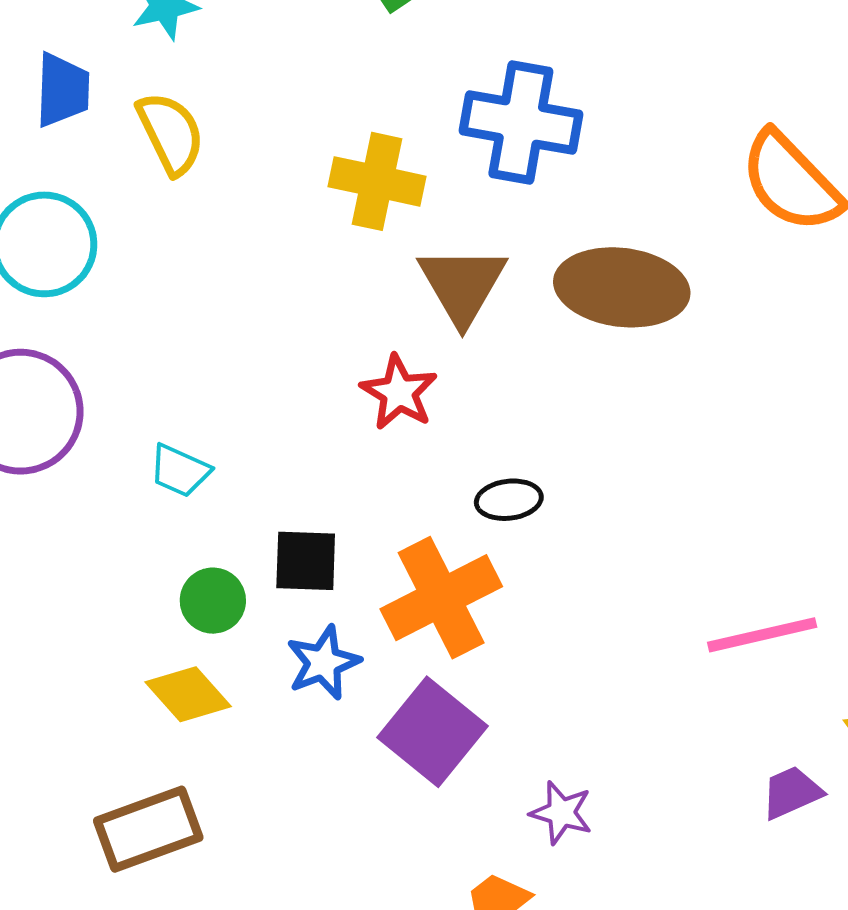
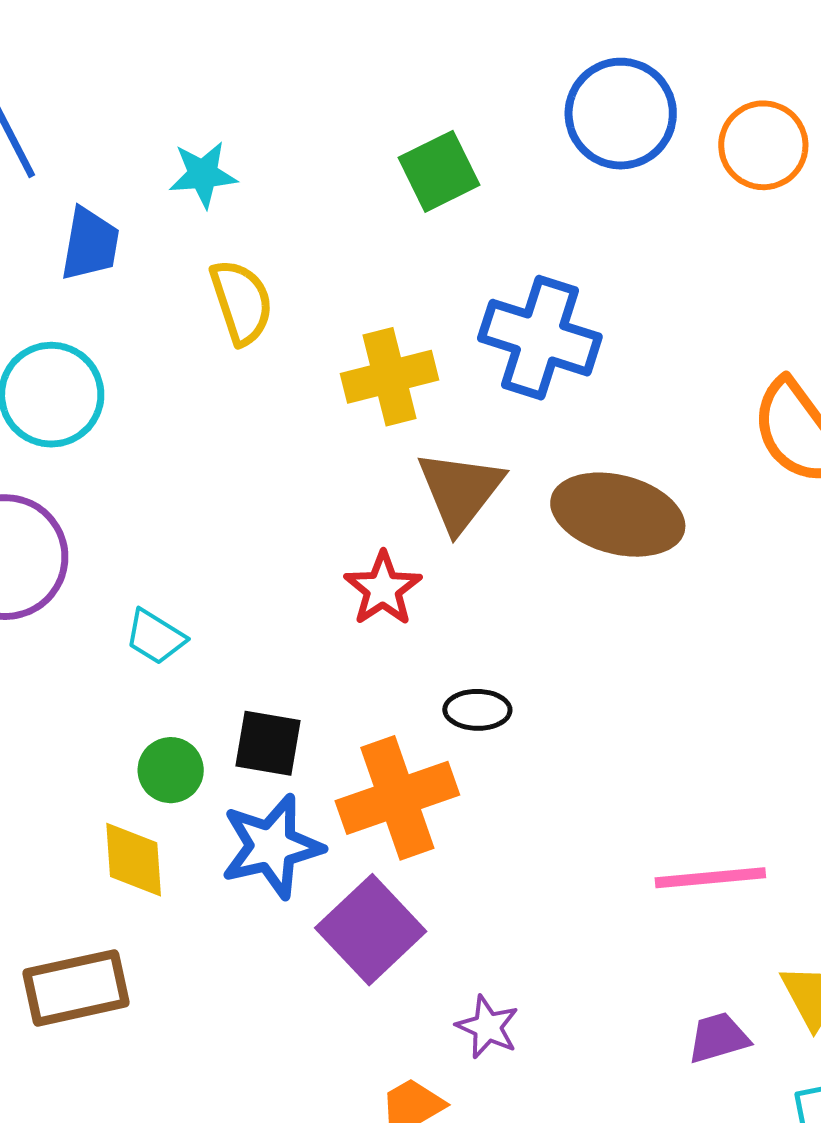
yellow semicircle: (171, 133) -> (241, 302), moved
yellow cross: (377, 181) -> (389, 377), turned -34
blue star: (323, 663) -> (272, 846), size x1.4
yellow diamond: (188, 694) -> (134, 860), turned 30

